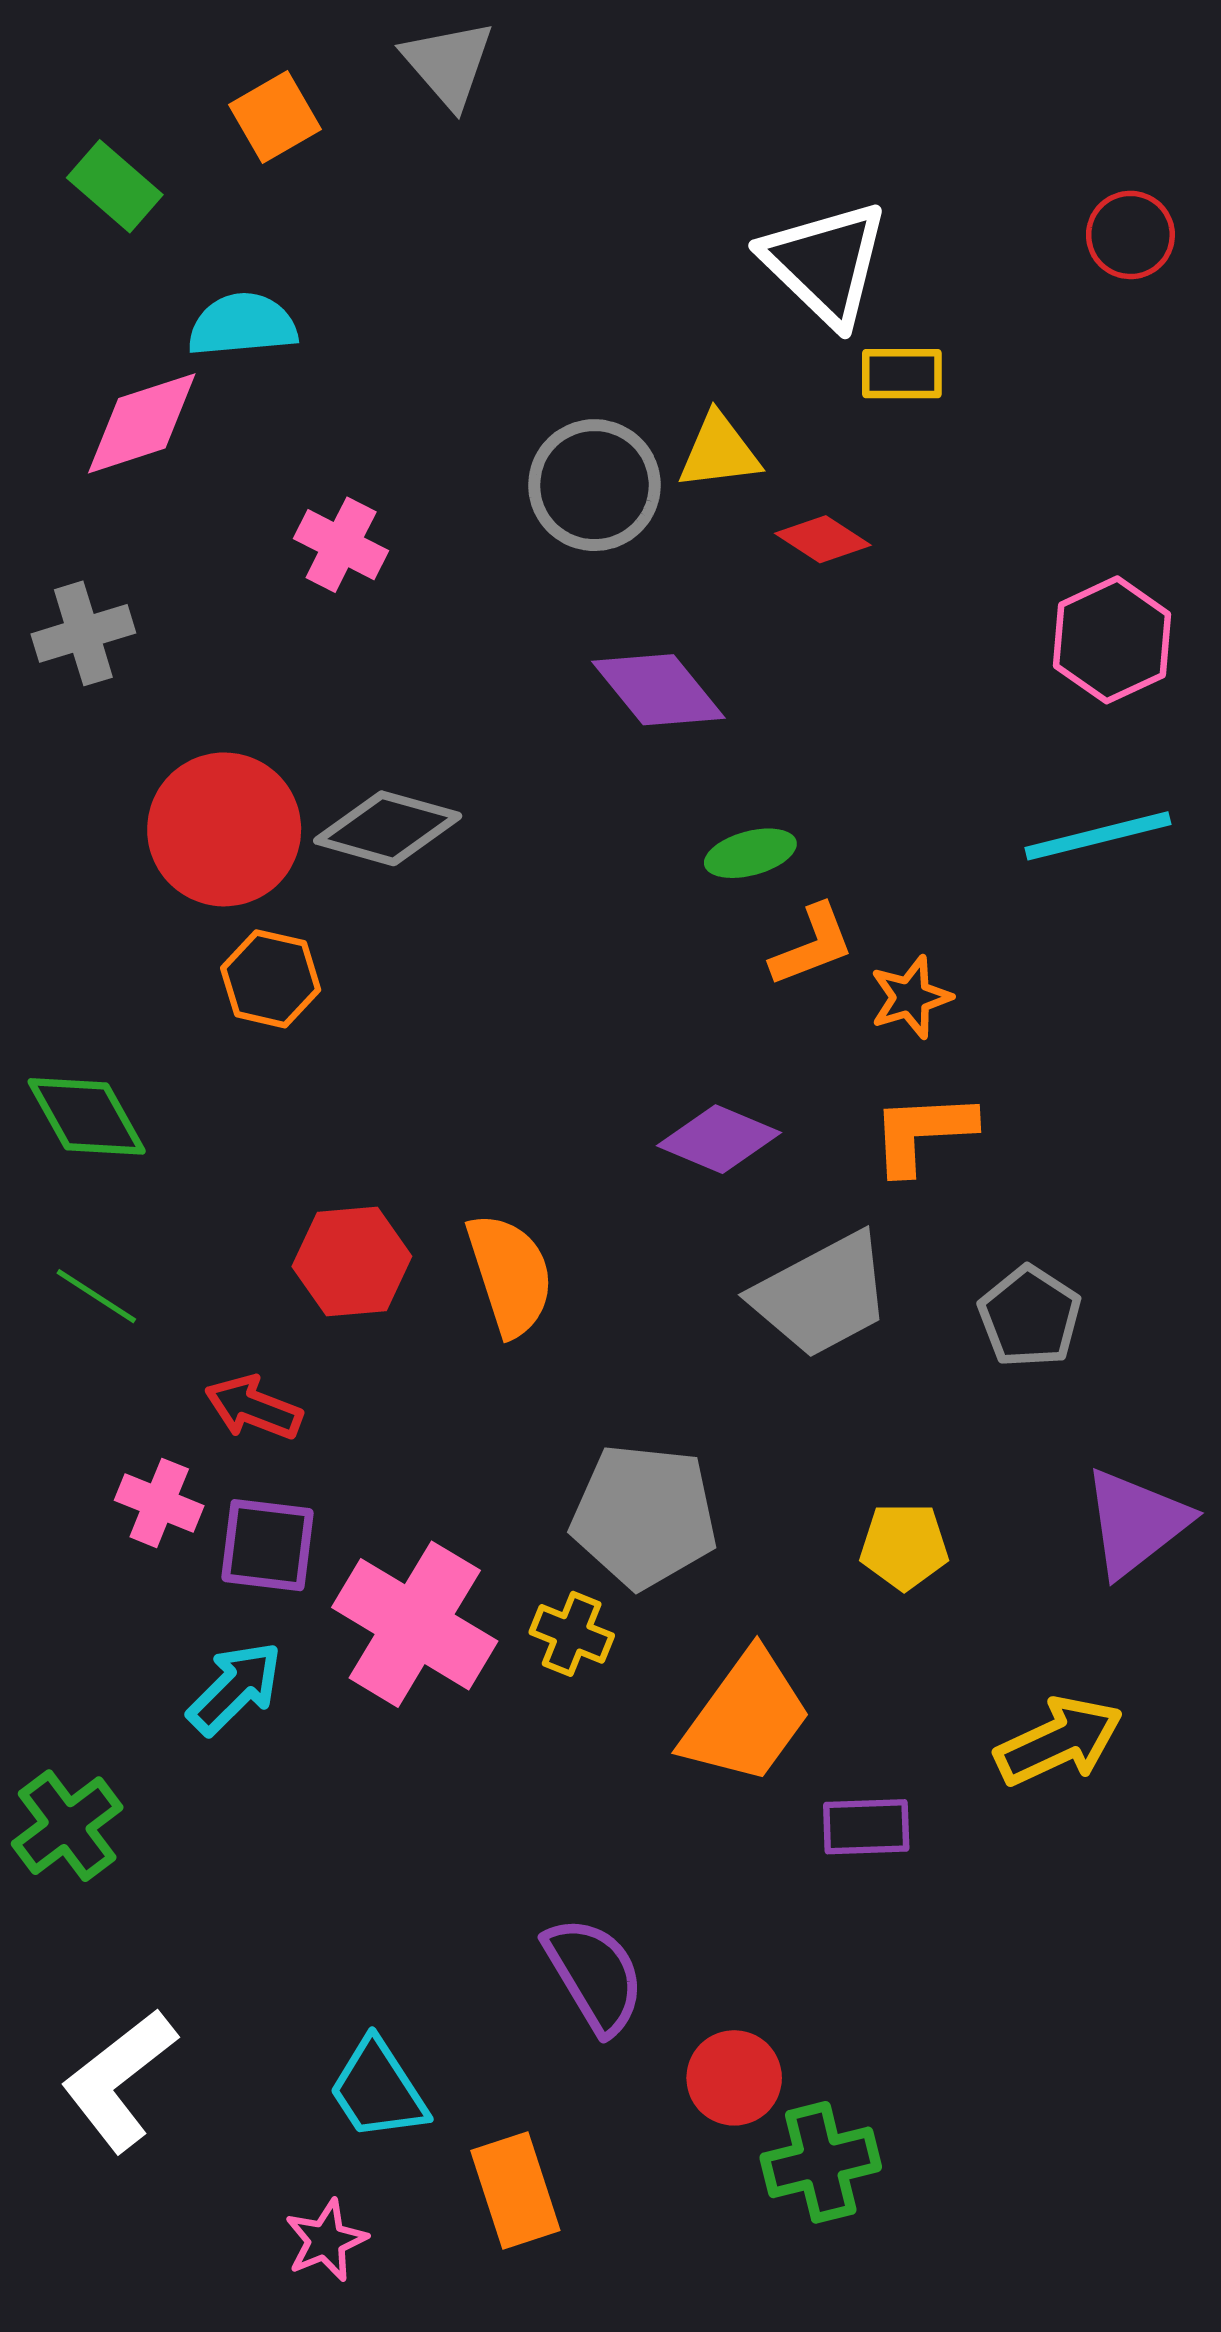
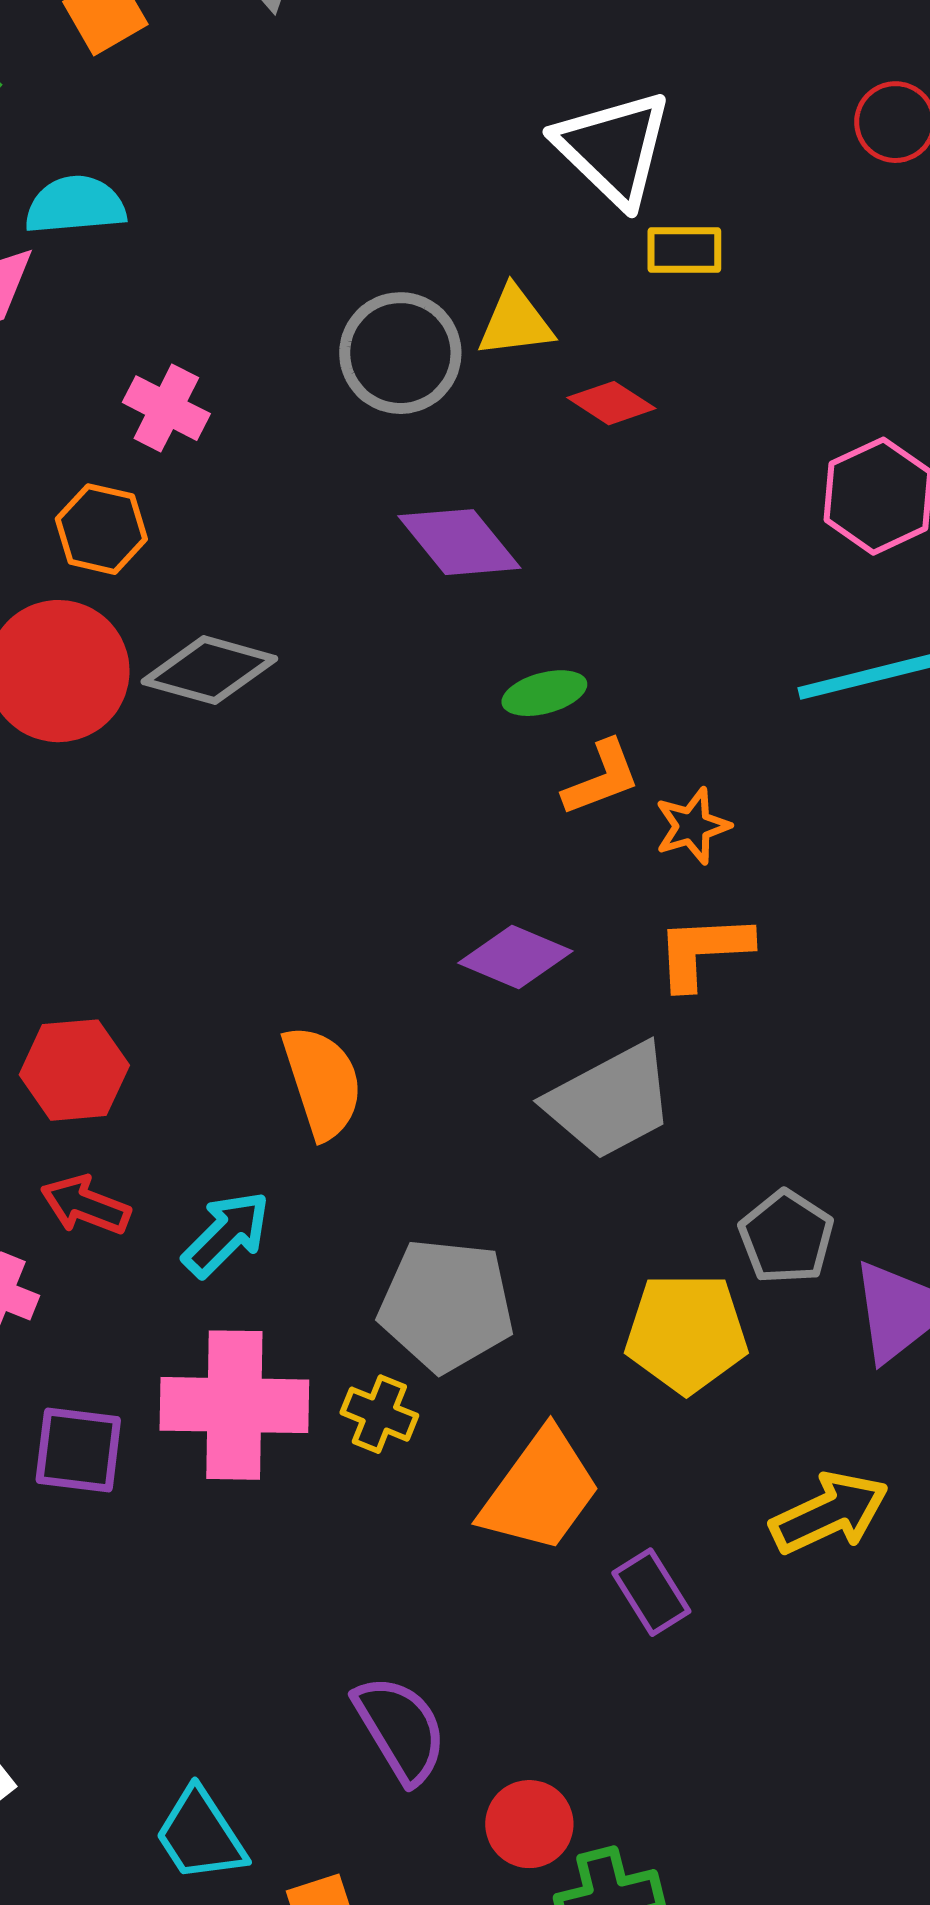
orange hexagon: (271, 979) -> (101, 529), moved
red hexagon: (352, 1261) -> (74, 1070), moved
gray pentagon: (1030, 1317) -> (786, 1237), moved
purple square: (267, 1545) -> (78, 1450), moved
yellow pentagon: (904, 1546) -> (686, 1333), size x1.5
pink cross: (415, 1624) -> (234, 1405), turned -30
cyan arrow: (235, 1688) -> (226, 1234), moved
purple rectangle: (866, 1827) -> (651, 1592), turned 60

